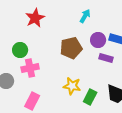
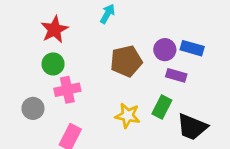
cyan arrow: (85, 16) -> (108, 14), moved
red star: (35, 18) -> (54, 30), moved
green rectangle: (90, 97) -> (162, 107), moved

